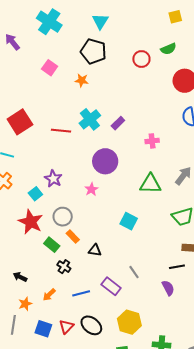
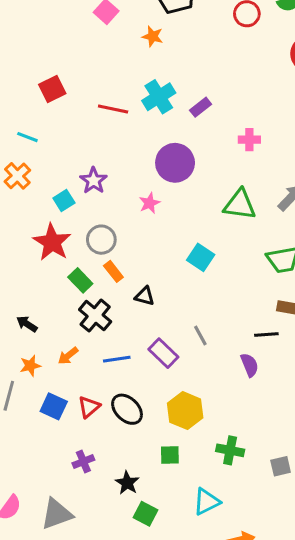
red square: (20, 122) -> (52, 89), size x0.7
black cross: (64, 267) -> (95, 316), size x1.5

